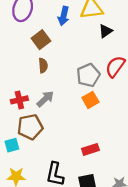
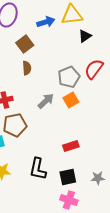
blue arrow: (64, 16) -> (46, 22), turned -120
gray arrow: (45, 99) -> (46, 101), moved

